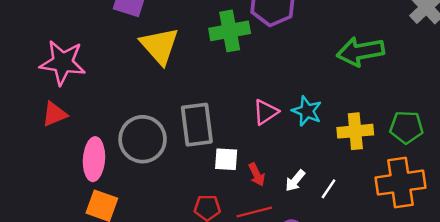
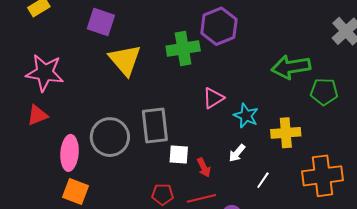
pink triangle: (266, 112) -> (213, 98), moved
green pentagon: (406, 127) -> (324, 92), moved
white arrow: (295, 181) -> (237, 153), moved

